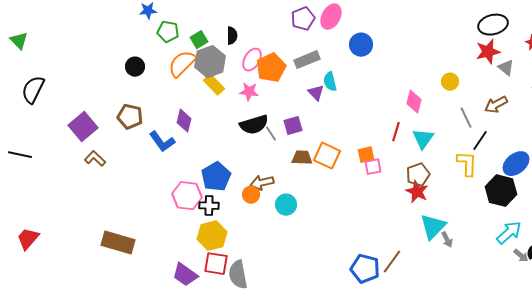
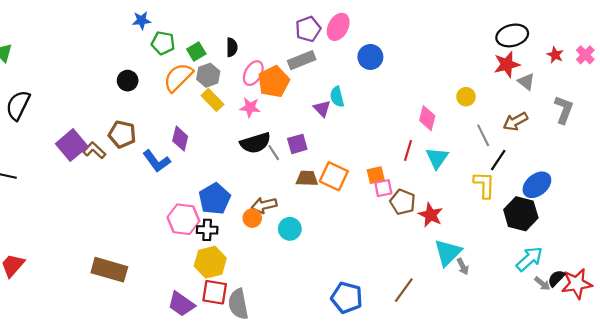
gray rectangle: (307, 60) -> (302, 60), moved
gray hexagon: (210, 62) -> (208, 75), size x0.7
brown L-shape: (95, 159) -> (94, 150), moved
brown pentagon: (418, 175) -> (403, 202), moved, turned -30
blue pentagon: (365, 269) -> (347, 298), moved

